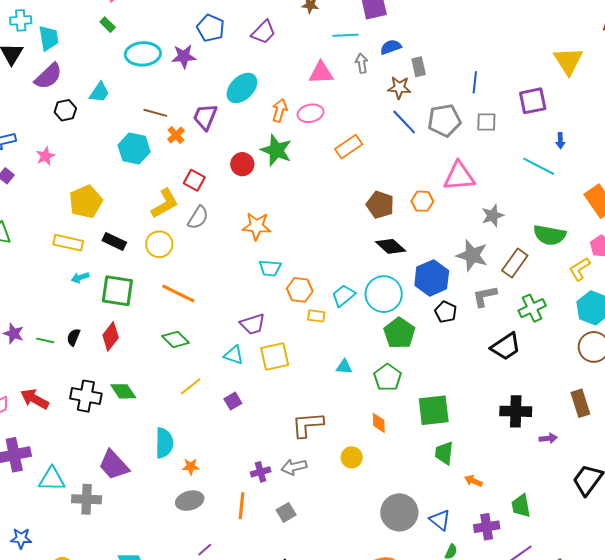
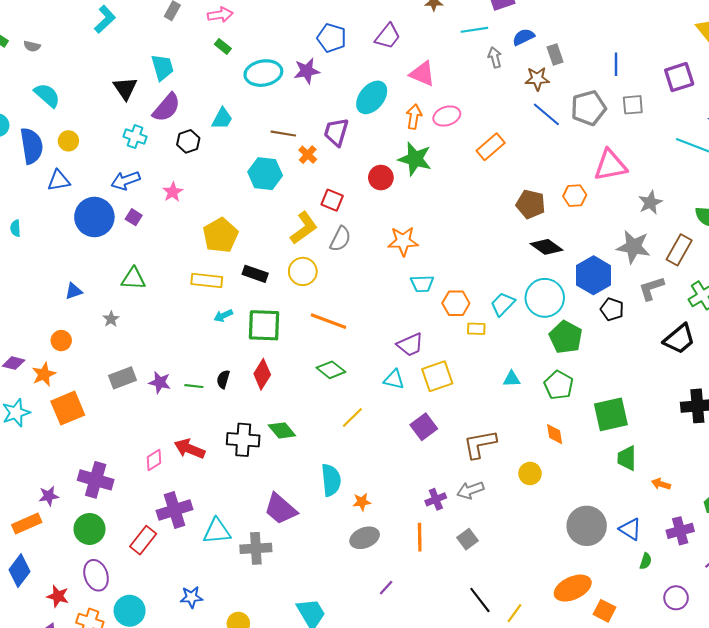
cyan cross: (21, 20) -> (135, 137), moved, turned 30
pink triangle: (321, 73) -> (422, 74), moved, turned 32
purple square: (233, 401) -> (424, 427), moved, size x1.4

